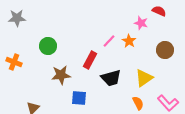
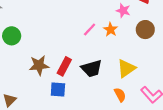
green circle: (48, 46) -> (12, 36), moved
brown circle: (165, 50) -> (145, 30), moved
red rectangle: (90, 60) -> (64, 66), moved

